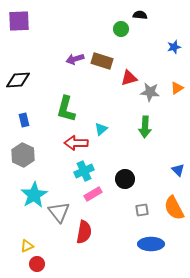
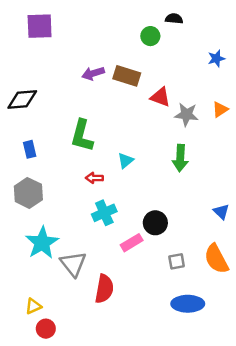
purple square: (19, 21) -> (40, 26), moved
red triangle: (129, 78) -> (160, 97), turned 36
red arrow: (76, 143) -> (94, 178), size x0.6
pink rectangle: (93, 194) -> (132, 243), moved

